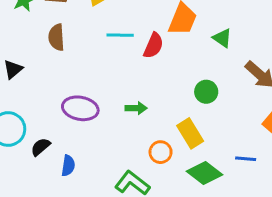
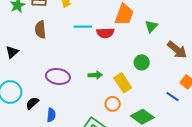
green triangle: (222, 38) -> (151, 26), turned 40
red semicircle: (153, 46) -> (105, 33), turned 66
yellow rectangle: (190, 133) -> (123, 83), moved
blue line: (246, 159) -> (173, 97), moved, turned 32

